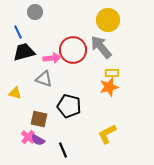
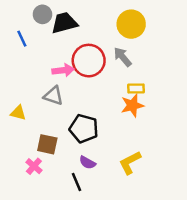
gray arrow: (101, 47) -> (123, 57), size x0.7
black trapezoid: (24, 52) -> (64, 23), moved
purple semicircle: (38, 140) -> (87, 163), moved

